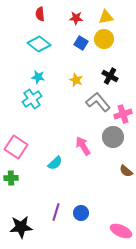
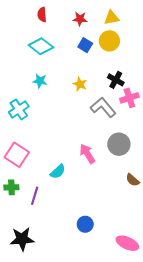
cyan cross: (32, 99) -> (19, 109), moved
pink cross: (123, 114) -> (129, 98), moved
purple line: (56, 212) -> (35, 196), moved

